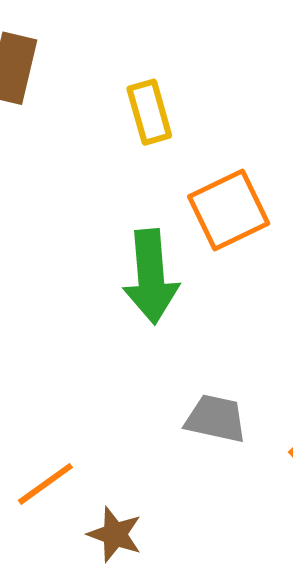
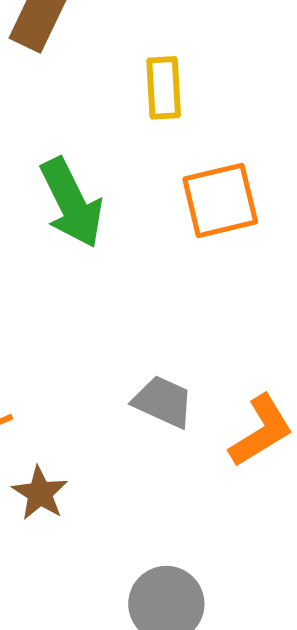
green arrow: (151, 277) -> (72, 203), moved, turned -34

